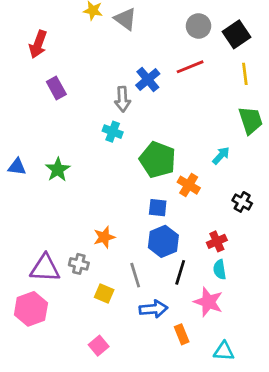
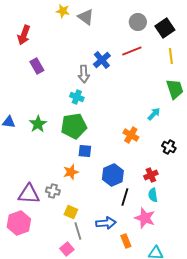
green pentagon: (158, 160) -> (74, 126), moved, turned -30
blue square: (158, 208) -> (85, 151), moved
gray line: (135, 275) -> (78, 231), moved

